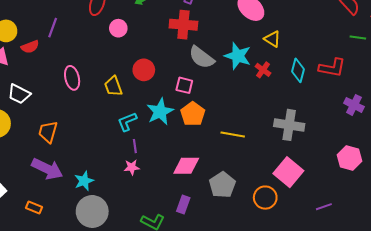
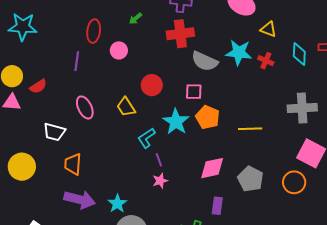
purple line: (53, 28) -> (77, 61), moved
white trapezoid: (19, 94) -> (54, 132), moved

